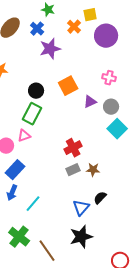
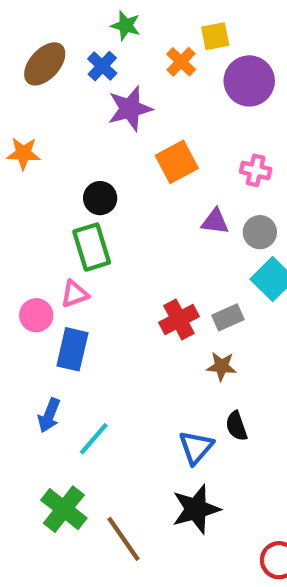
orange square: (68, 86) -> (177, 162), moved
purple triangle: (90, 102) -> (215, 222), turned 32
green rectangle: (32, 114) -> (92, 247), turned -45
blue rectangle: (15, 170) -> (72, 349), moved, turned -30
gray rectangle: (73, 170) -> (228, 317), moved
black semicircle: (100, 198) -> (236, 426), turned -64

